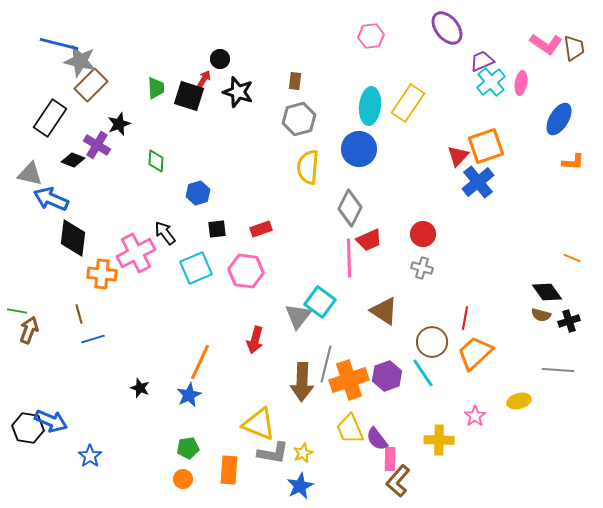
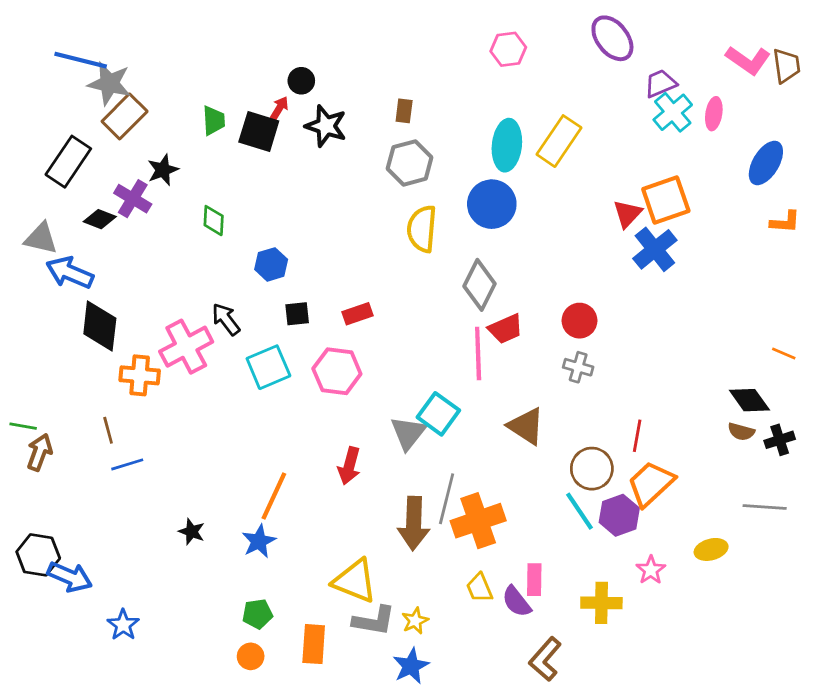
purple hexagon: (387, 376) -> (619, 515), moved
black hexagon: (28, 428) -> (38, 555), moved
yellow trapezoid: (350, 429) -> (479, 588), size x0.7
pink rectangle: (390, 459) -> (534, 580), moved

